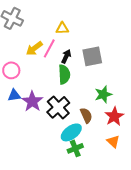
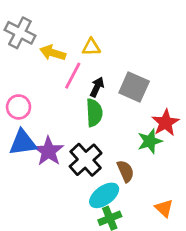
yellow arrow: (34, 48) -> (53, 53), moved, turned 54
gray square: (92, 56) -> (134, 87), turned 35
blue triangle: (14, 95) -> (23, 143), size x1.5
red star: (114, 116) -> (165, 123), moved

